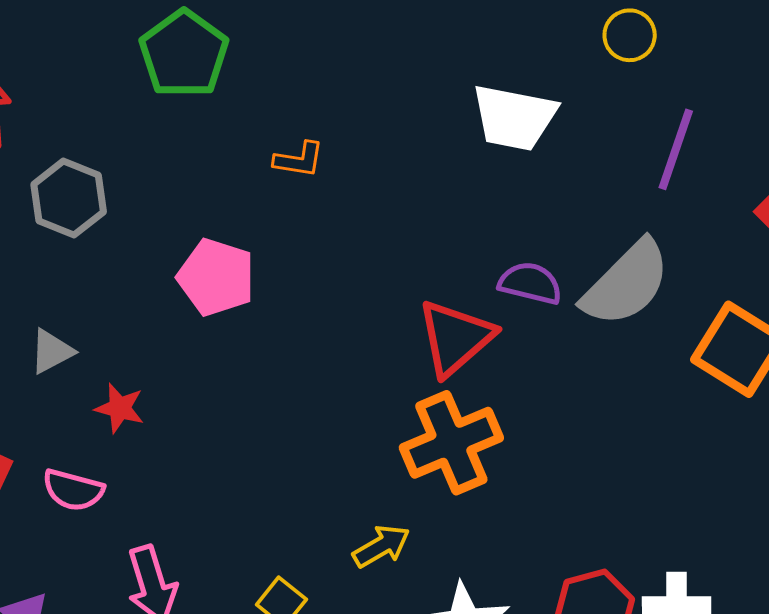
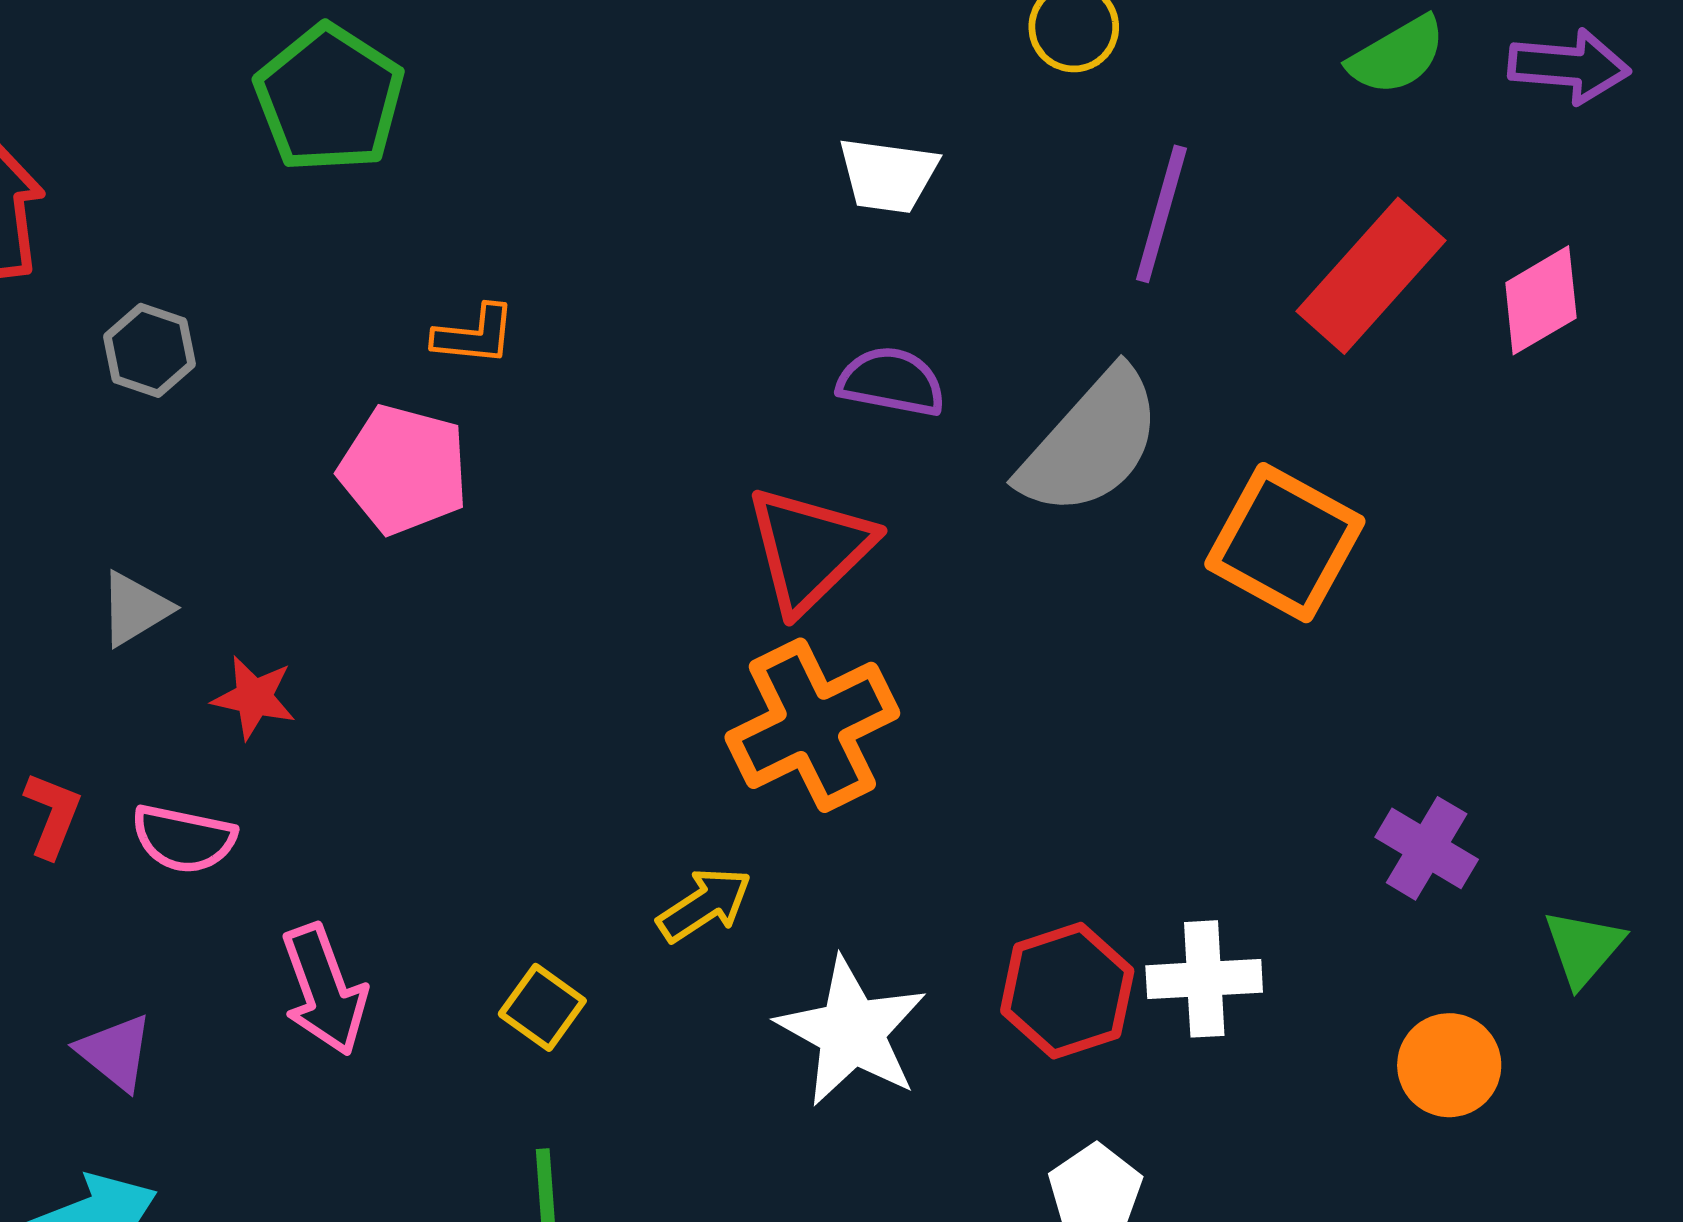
white trapezoid: (514, 117) -> (888, 175), size x0.7
orange L-shape: (299, 160) -> (474, 335), moved
gray hexagon: (69, 198) -> (149, 350), size x0.7
purple semicircle: (530, 283) -> (891, 382), moved

